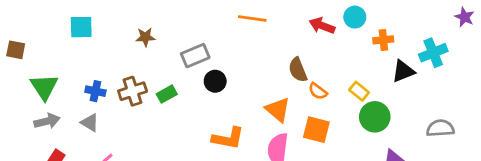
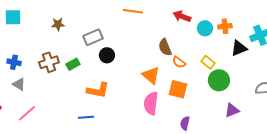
cyan circle: (355, 17) -> (205, 28), moved
blue cross: (95, 91) -> (14, 62), moved
orange L-shape: (228, 138) -> (98, 90), moved

